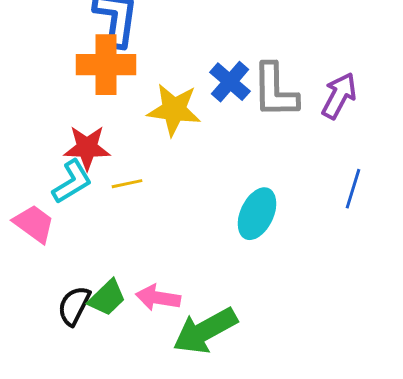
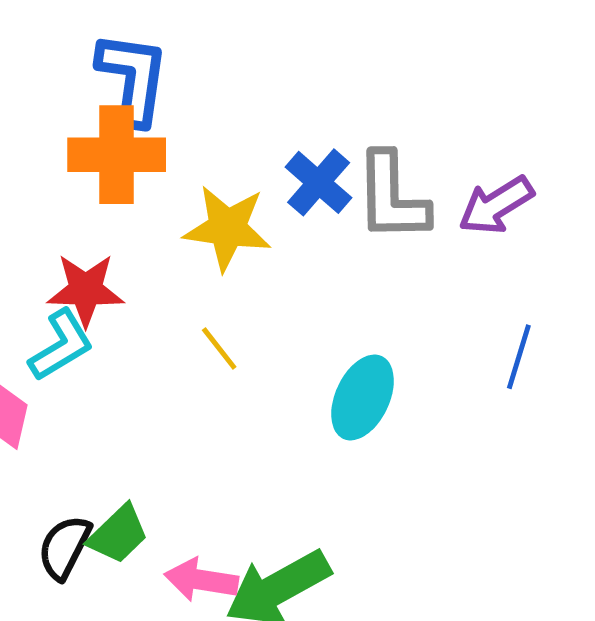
purple arrow: (339, 96) -> (496, 205), turned -150
yellow line: (127, 184) -> (219, 349), moved, turned 64
pink arrow: (158, 298) -> (201, 580), moved

